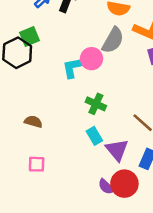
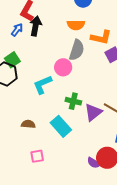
cyan L-shape: (74, 67) -> (42, 85), moved
cyan rectangle: (94, 136) -> (61, 126), moved, size x1.5
purple triangle: (117, 150) -> (93, 112), moved, turned 42

